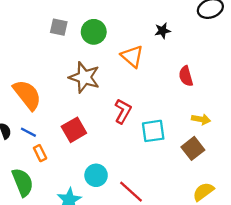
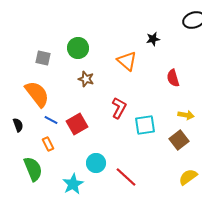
gray square: (59, 27) -> (43, 58), moved
green circle: (94, 32) -> (78, 48), moved
brown star: (84, 77) -> (86, 79), size x0.6
blue line: (28, 132) -> (51, 120), moved

